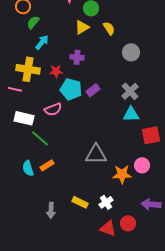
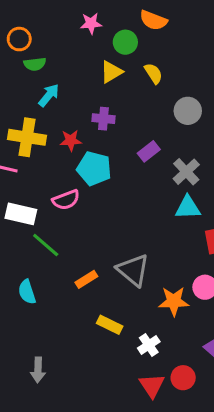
green semicircle: (33, 22) -> (35, 64), turned -136
purple rectangle: (93, 90) -> (149, 151), moved
gray triangle: (96, 154) -> (133, 270), turned 40
orange rectangle: (47, 165) -> (86, 279), moved
yellow rectangle: (80, 202) -> (110, 325), moved
gray arrow: (51, 210) -> (38, 370), moved
red triangle: (108, 228) -> (152, 386), turned 36

